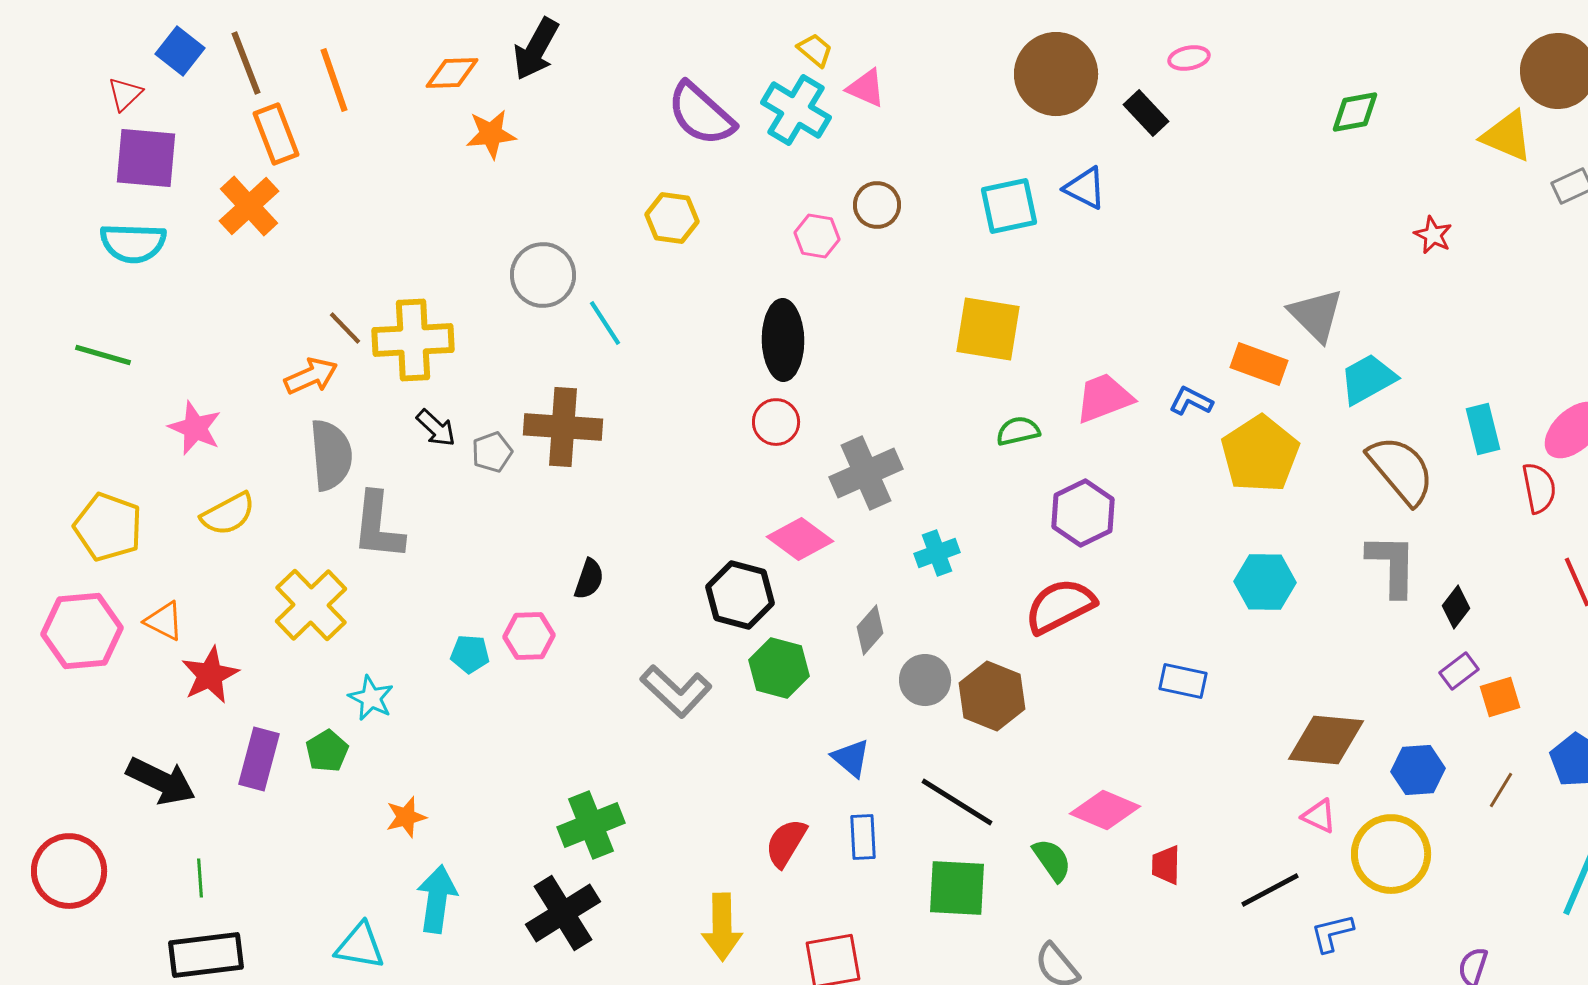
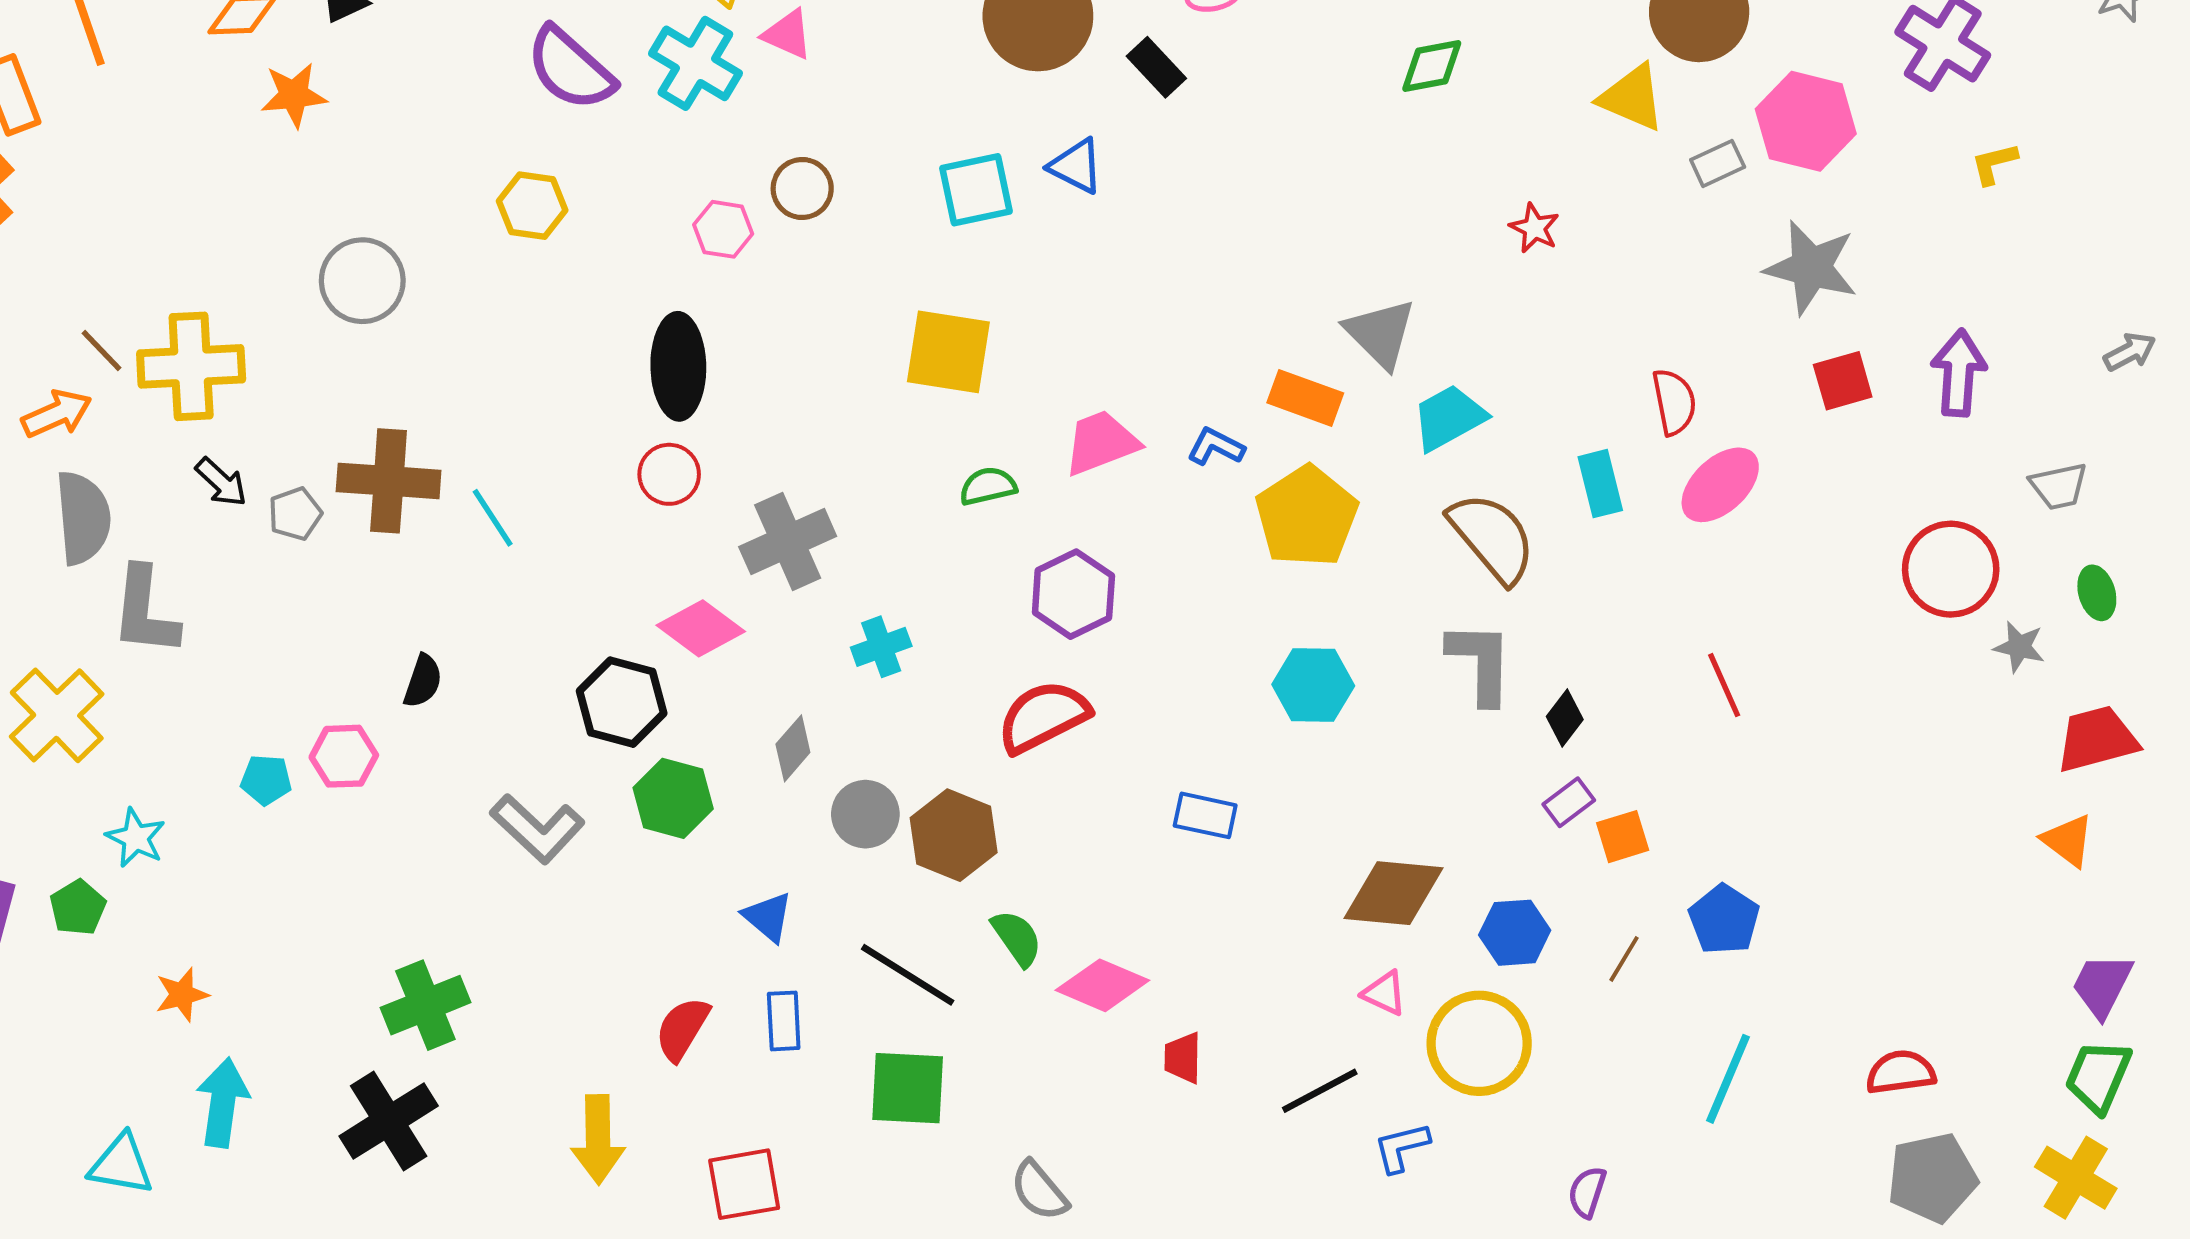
cyan line: (605, 323) -> (493, 518), moved
red semicircle: (1539, 488) -> (1674, 402), moved
green semicircle: (1052, 860) -> (1017, 938), moved

